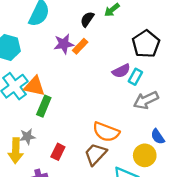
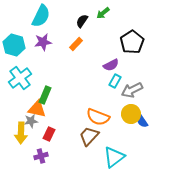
purple star: (64, 44) -> (43, 42), moved
cyan rectangle: (135, 77) -> (115, 81), moved
orange triangle: (34, 86) -> (37, 109), moved
red rectangle: (58, 152) -> (49, 134), moved
yellow circle: (145, 155) -> (131, 114), moved

